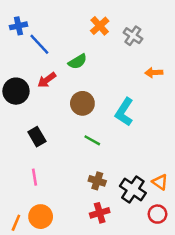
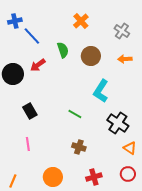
gray cross: (133, 36) -> (122, 31), moved
green semicircle: (78, 62) -> (63, 50), turned -77
brown circle: (82, 103) -> (91, 56), moved
black cross: (133, 189) -> (118, 123), moved
red cross: (100, 213) -> (94, 177), moved
orange circle: (41, 217) -> (53, 177), moved

